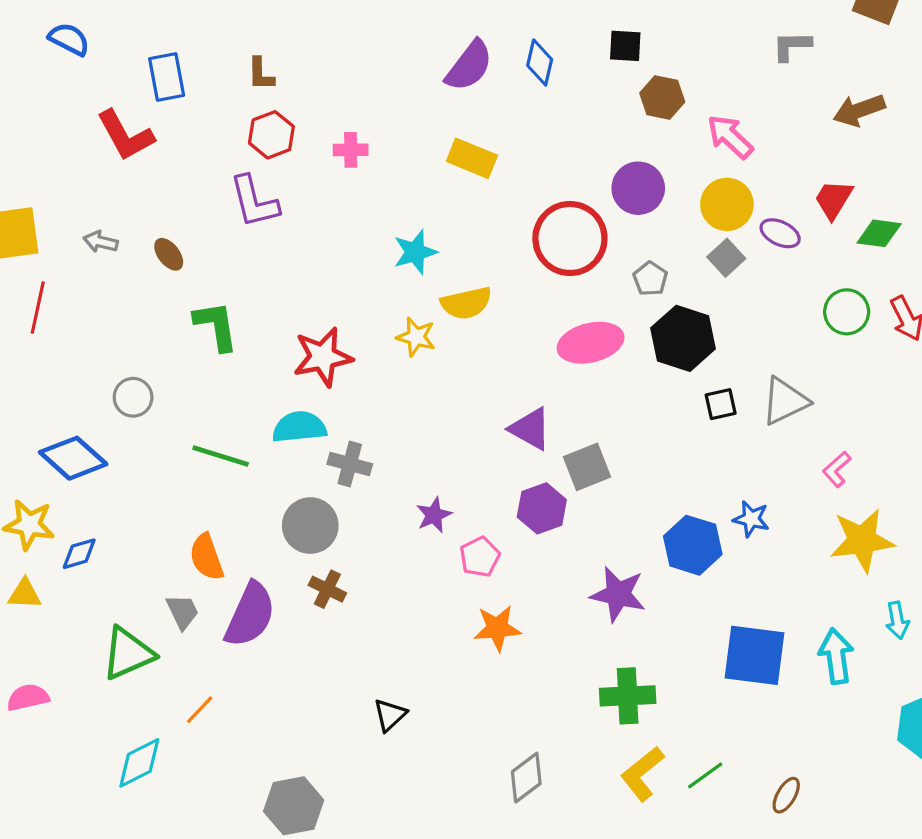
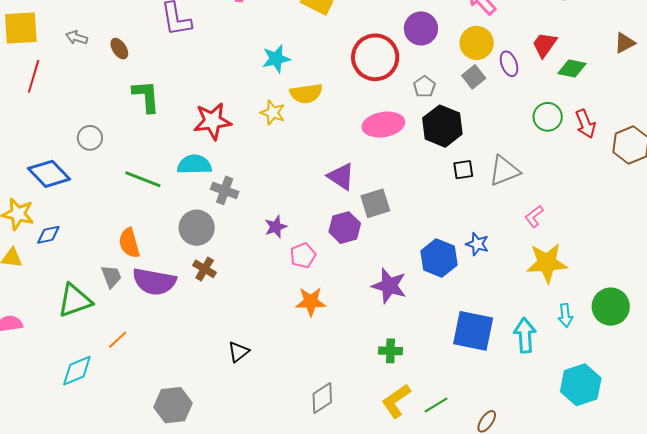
purple ellipse: (780, 233) -> (509, 64), turned 40
purple semicircle: (250, 615) -> (154, 282), turned 72
green cross: (628, 696) -> (390, 351), size x0.7

